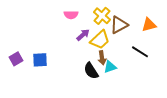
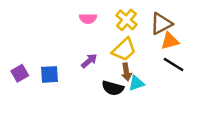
brown triangle: (119, 25) -> (161, 24), moved
orange triangle: (149, 25) -> (170, 41), moved
purple arrow: (83, 35) -> (89, 61), moved
black semicircle: (91, 71) -> (113, 88), turned -42

